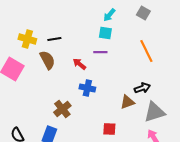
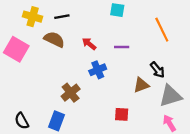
purple line: (100, 52) -> (122, 47), moved
brown semicircle: (47, 60) -> (54, 39), turned -36
blue cross: (87, 88) -> (98, 70), turned -35
black arrow: (142, 88) -> (157, 70), turned 70

